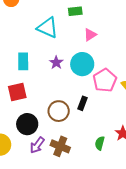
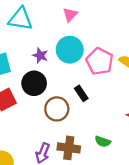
black rectangle: (82, 103) -> (81, 93), turned -40
black circle: (27, 124) -> (34, 83), moved
green semicircle: (100, 143) -> (103, 141), moved, turned -72

